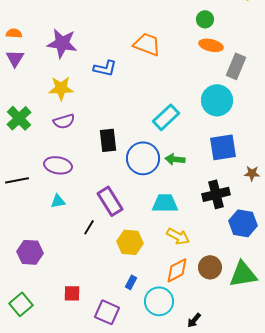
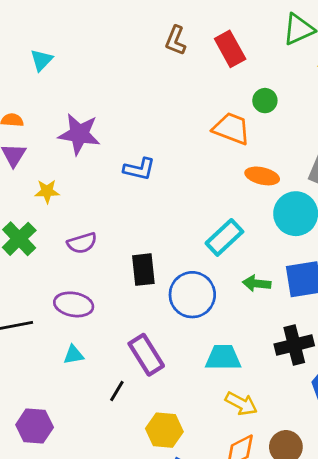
green circle: (205, 19) -> (265, 101), moved
orange trapezoid: (147, 44) -> (231, 128), moved
orange ellipse: (211, 45) -> (262, 176), moved
yellow star: (61, 88) -> (47, 191), moved, size x0.7
green arrow: (175, 159) -> (257, 284), moved
yellow hexagon: (130, 242) -> (164, 430), moved

